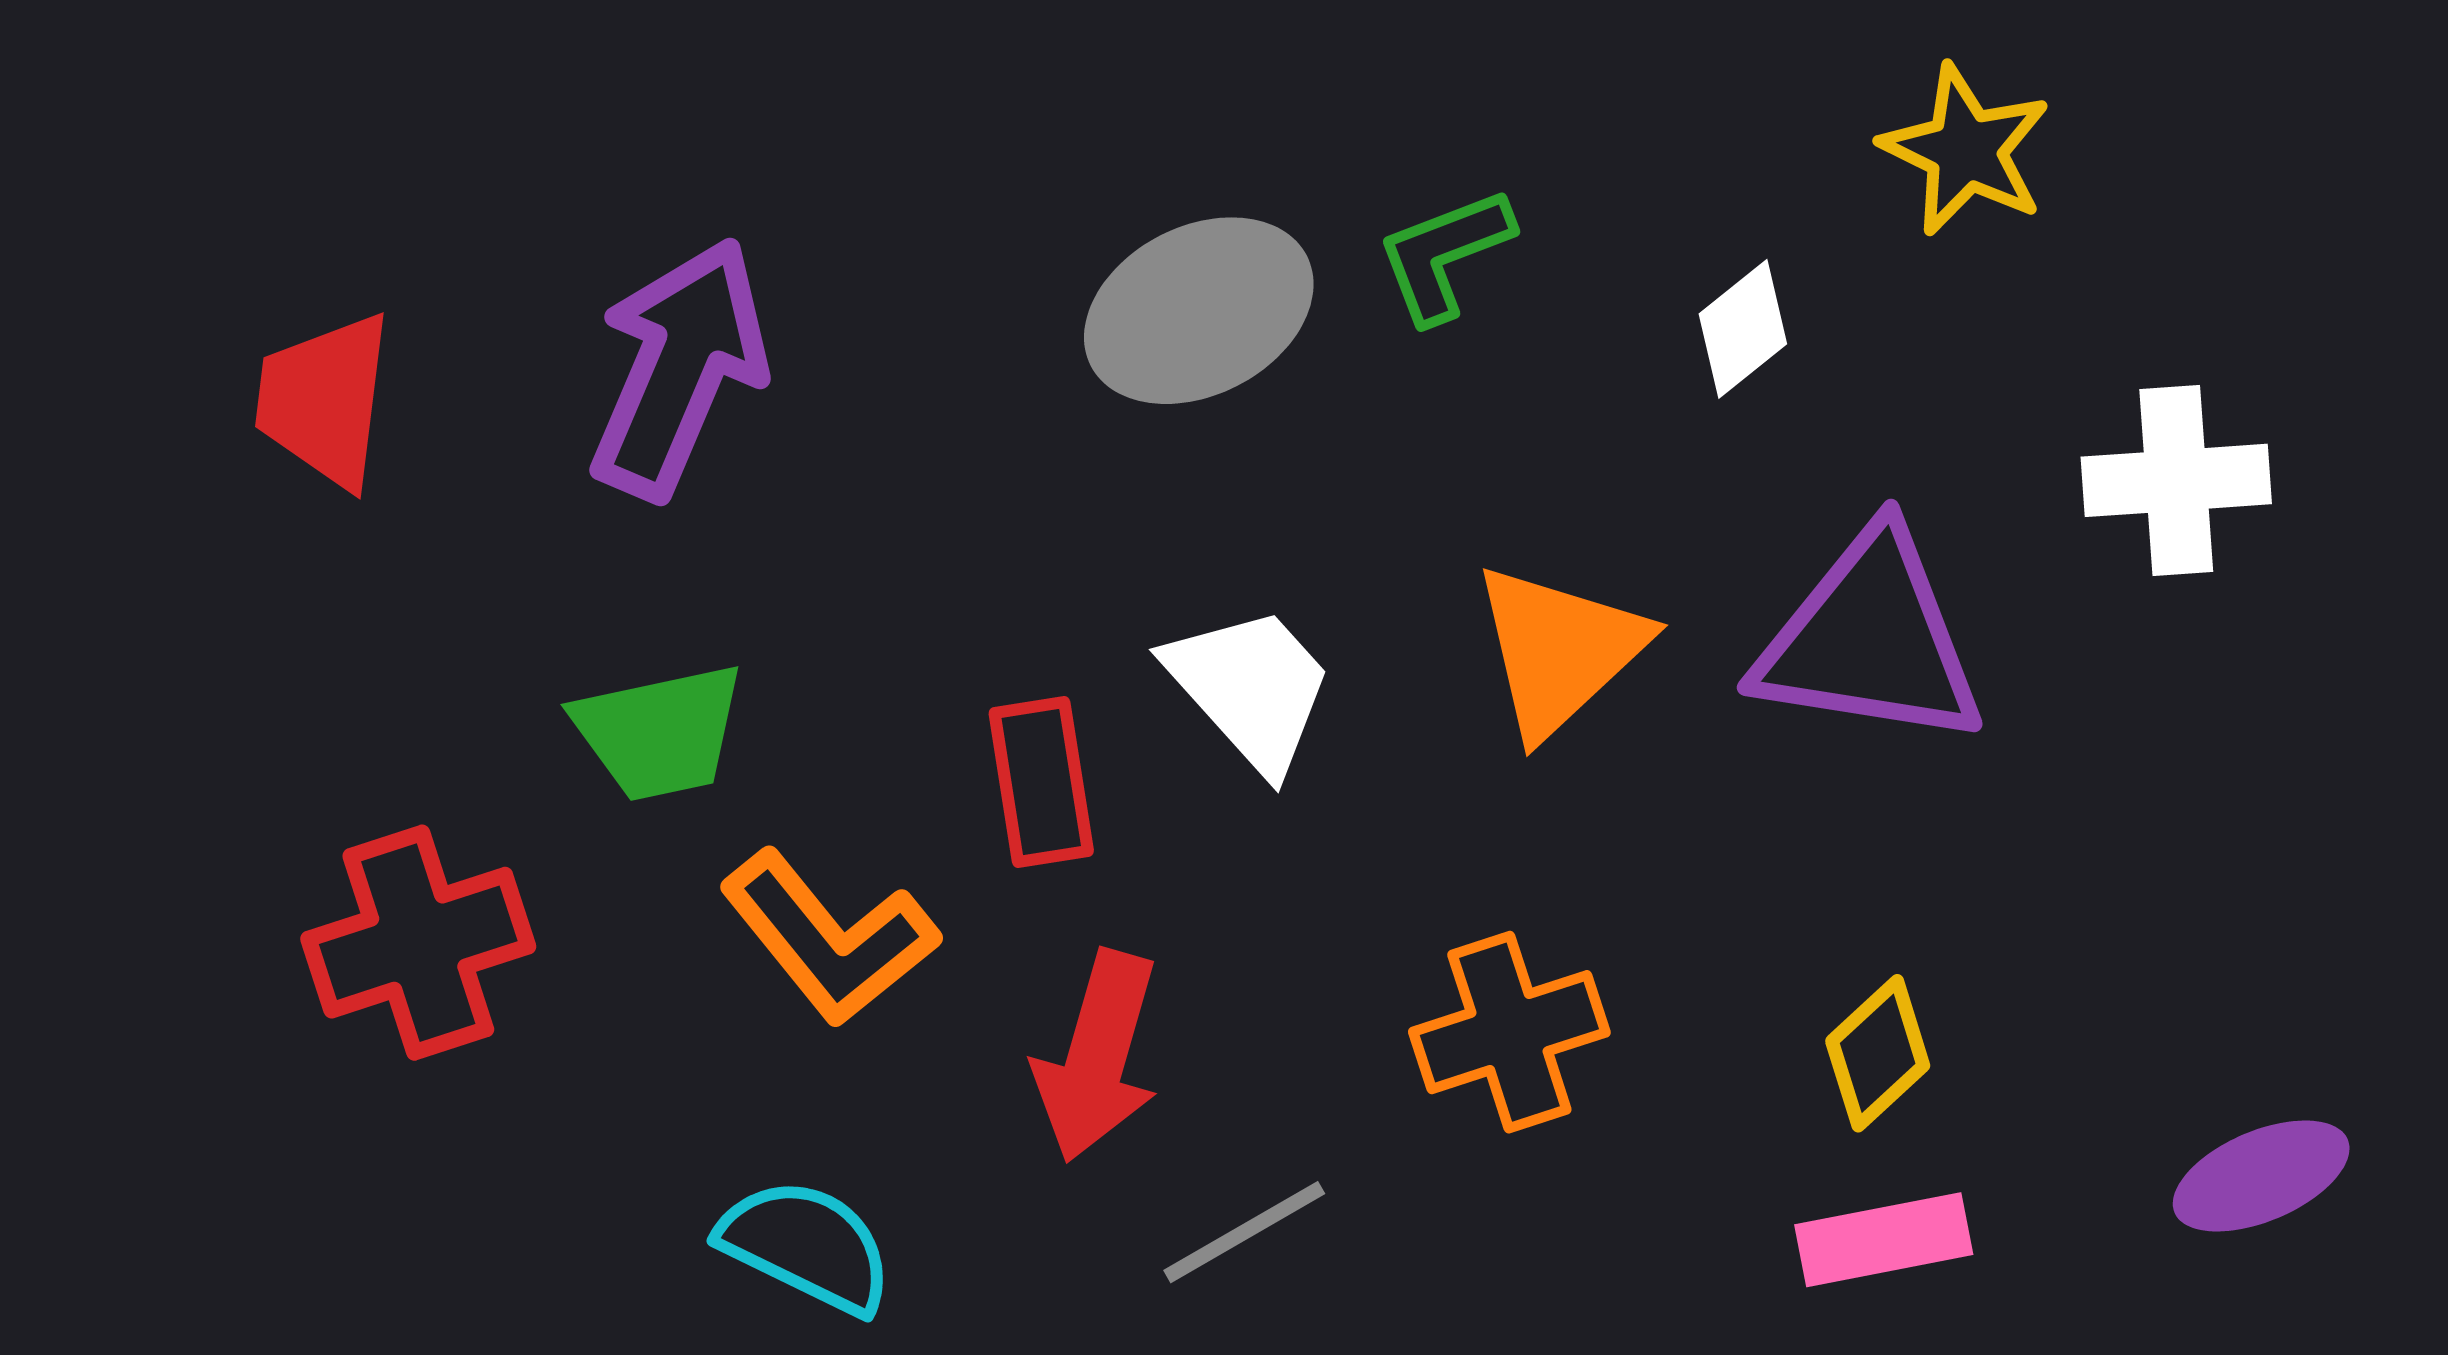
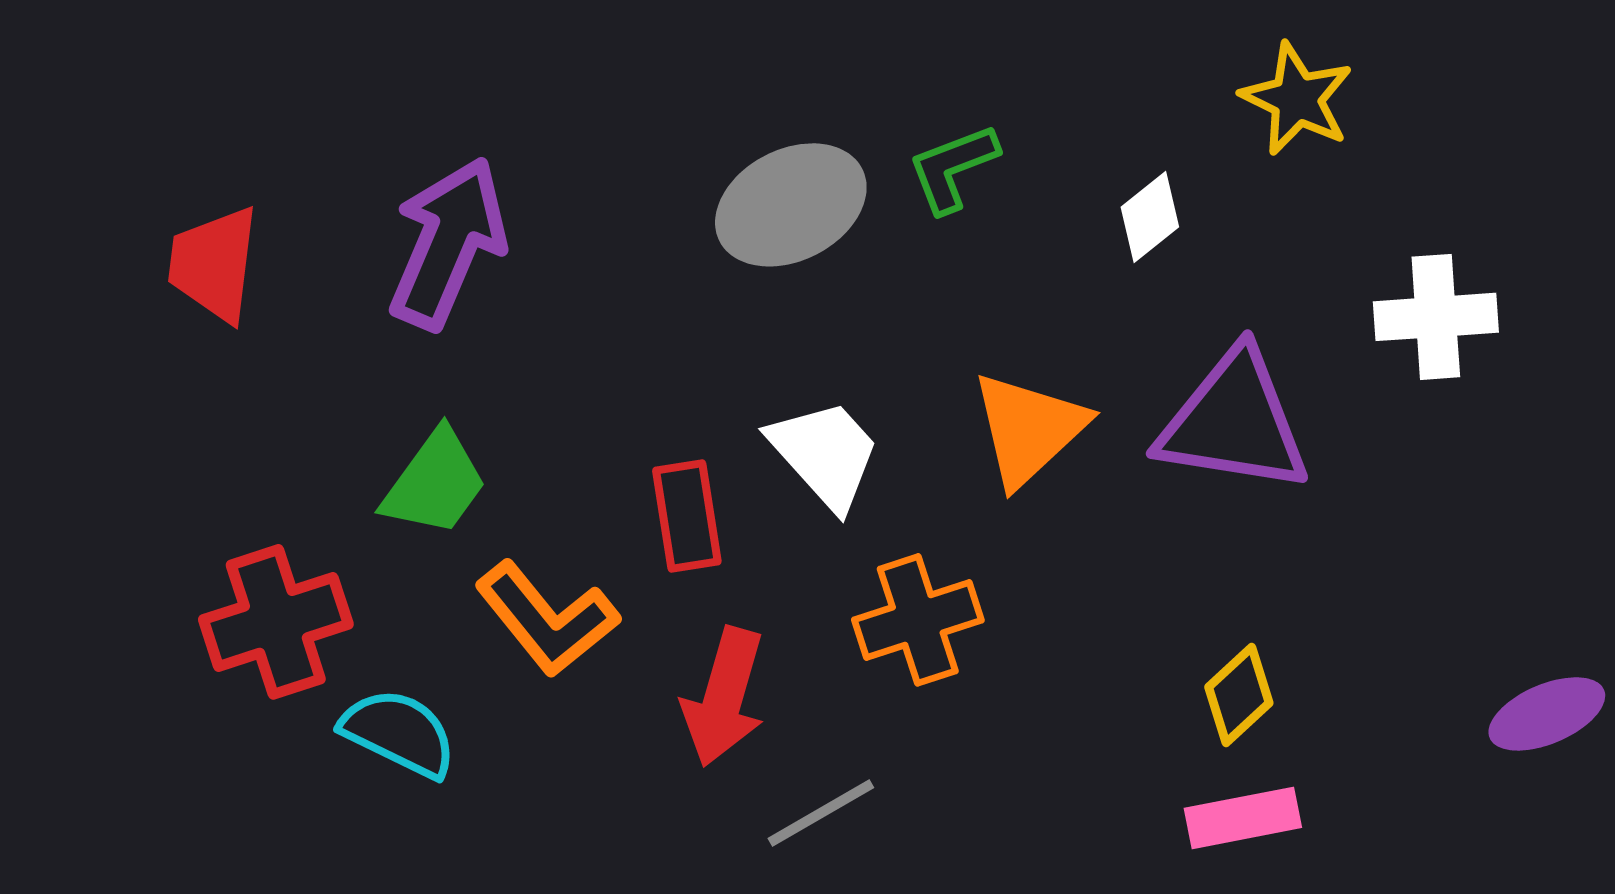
green trapezoid: (659, 732) -> (435, 483), turned -42
orange cross: (1509, 1032) -> (918, 620), moved
purple ellipse: (2261, 1176) -> (1547, 714), moved
cyan semicircle: (806, 1246) -> (399, 733), moved

